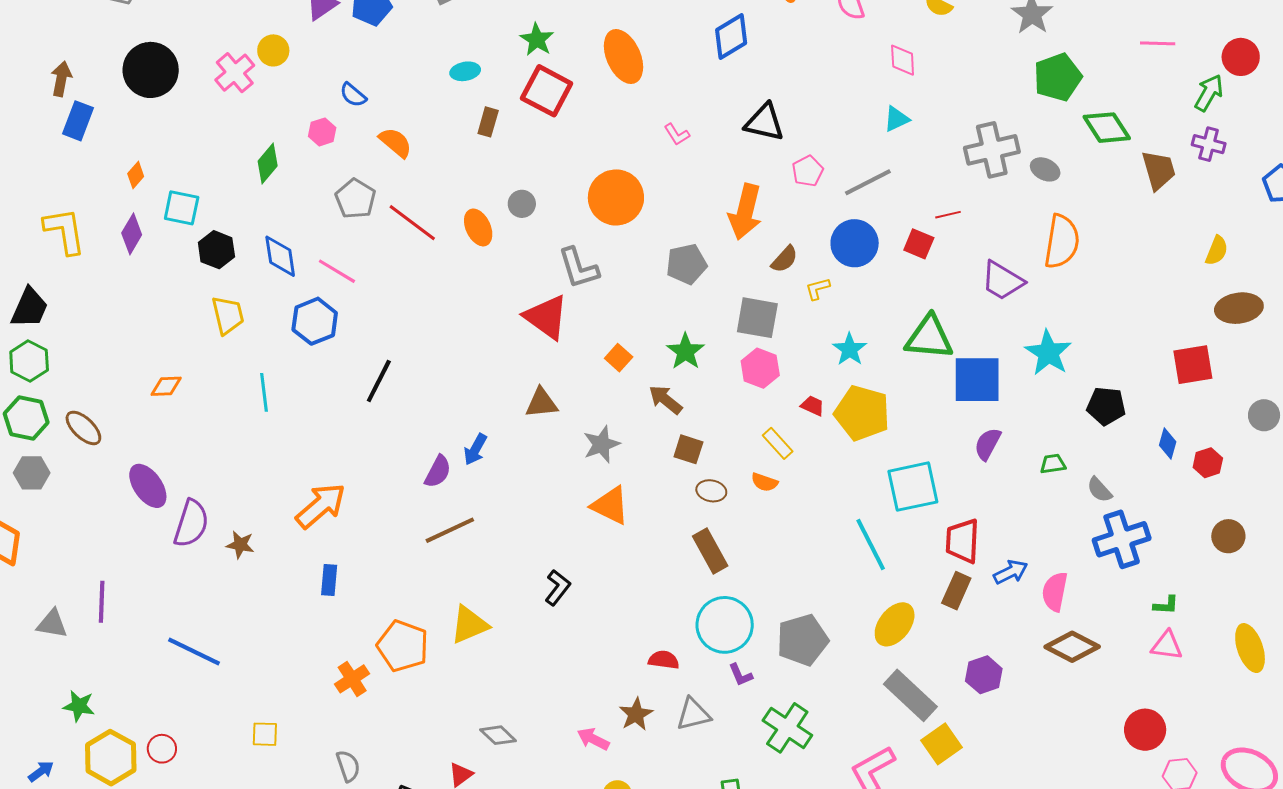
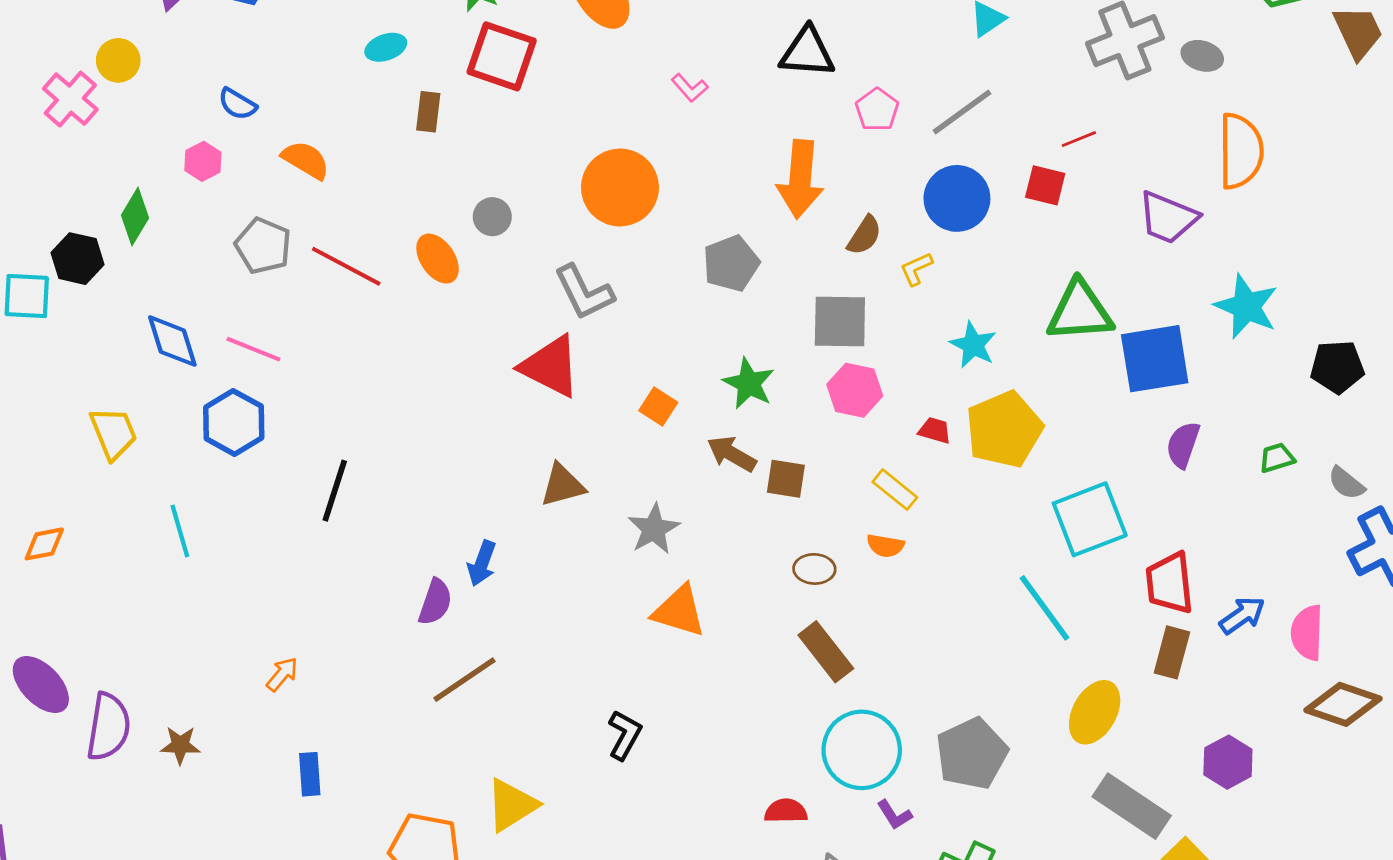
black hexagon: (216, 250) -> (78, 259), moved
yellow pentagon: (862, 413) -> (1004, 429), turned -30
brown square: (688, 449) -> (786, 479), moved
orange arrow: (321, 506) -> (282, 674), size x0.5

